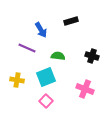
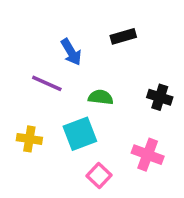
pink square: (46, 101) -> (99, 175), moved

